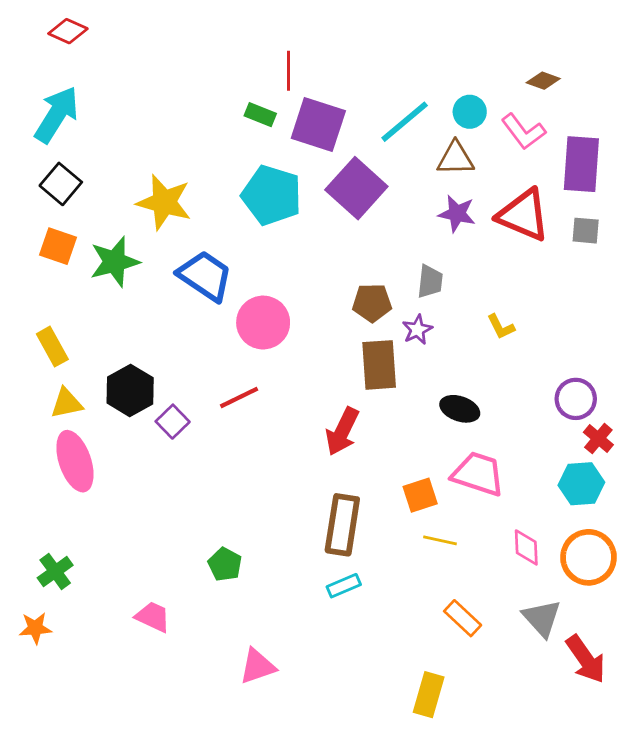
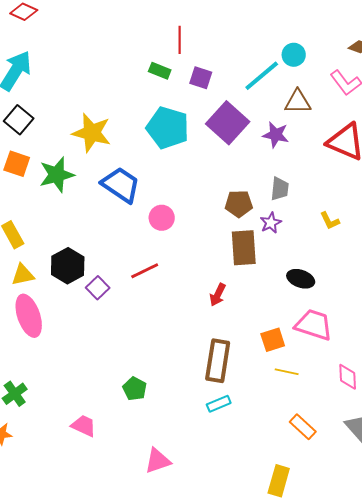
cyan circle: (470, 112) -> (294, 55), moved
purple square: (318, 124) -> (201, 78), size x0.6
purple star: (457, 214) -> (276, 135), moved
pink circle: (263, 323) -> (162, 218), size x0.7
red arrow: (342, 431) -> (218, 295), size x0.7

